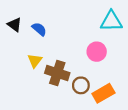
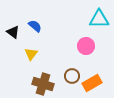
black triangle: (14, 25) -> (13, 32), moved
brown cross: (57, 73) -> (43, 84), moved

